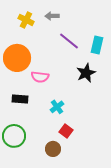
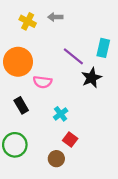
purple line: (69, 41) -> (73, 56), moved
black rectangle: (20, 99) -> (21, 105), turned 56

